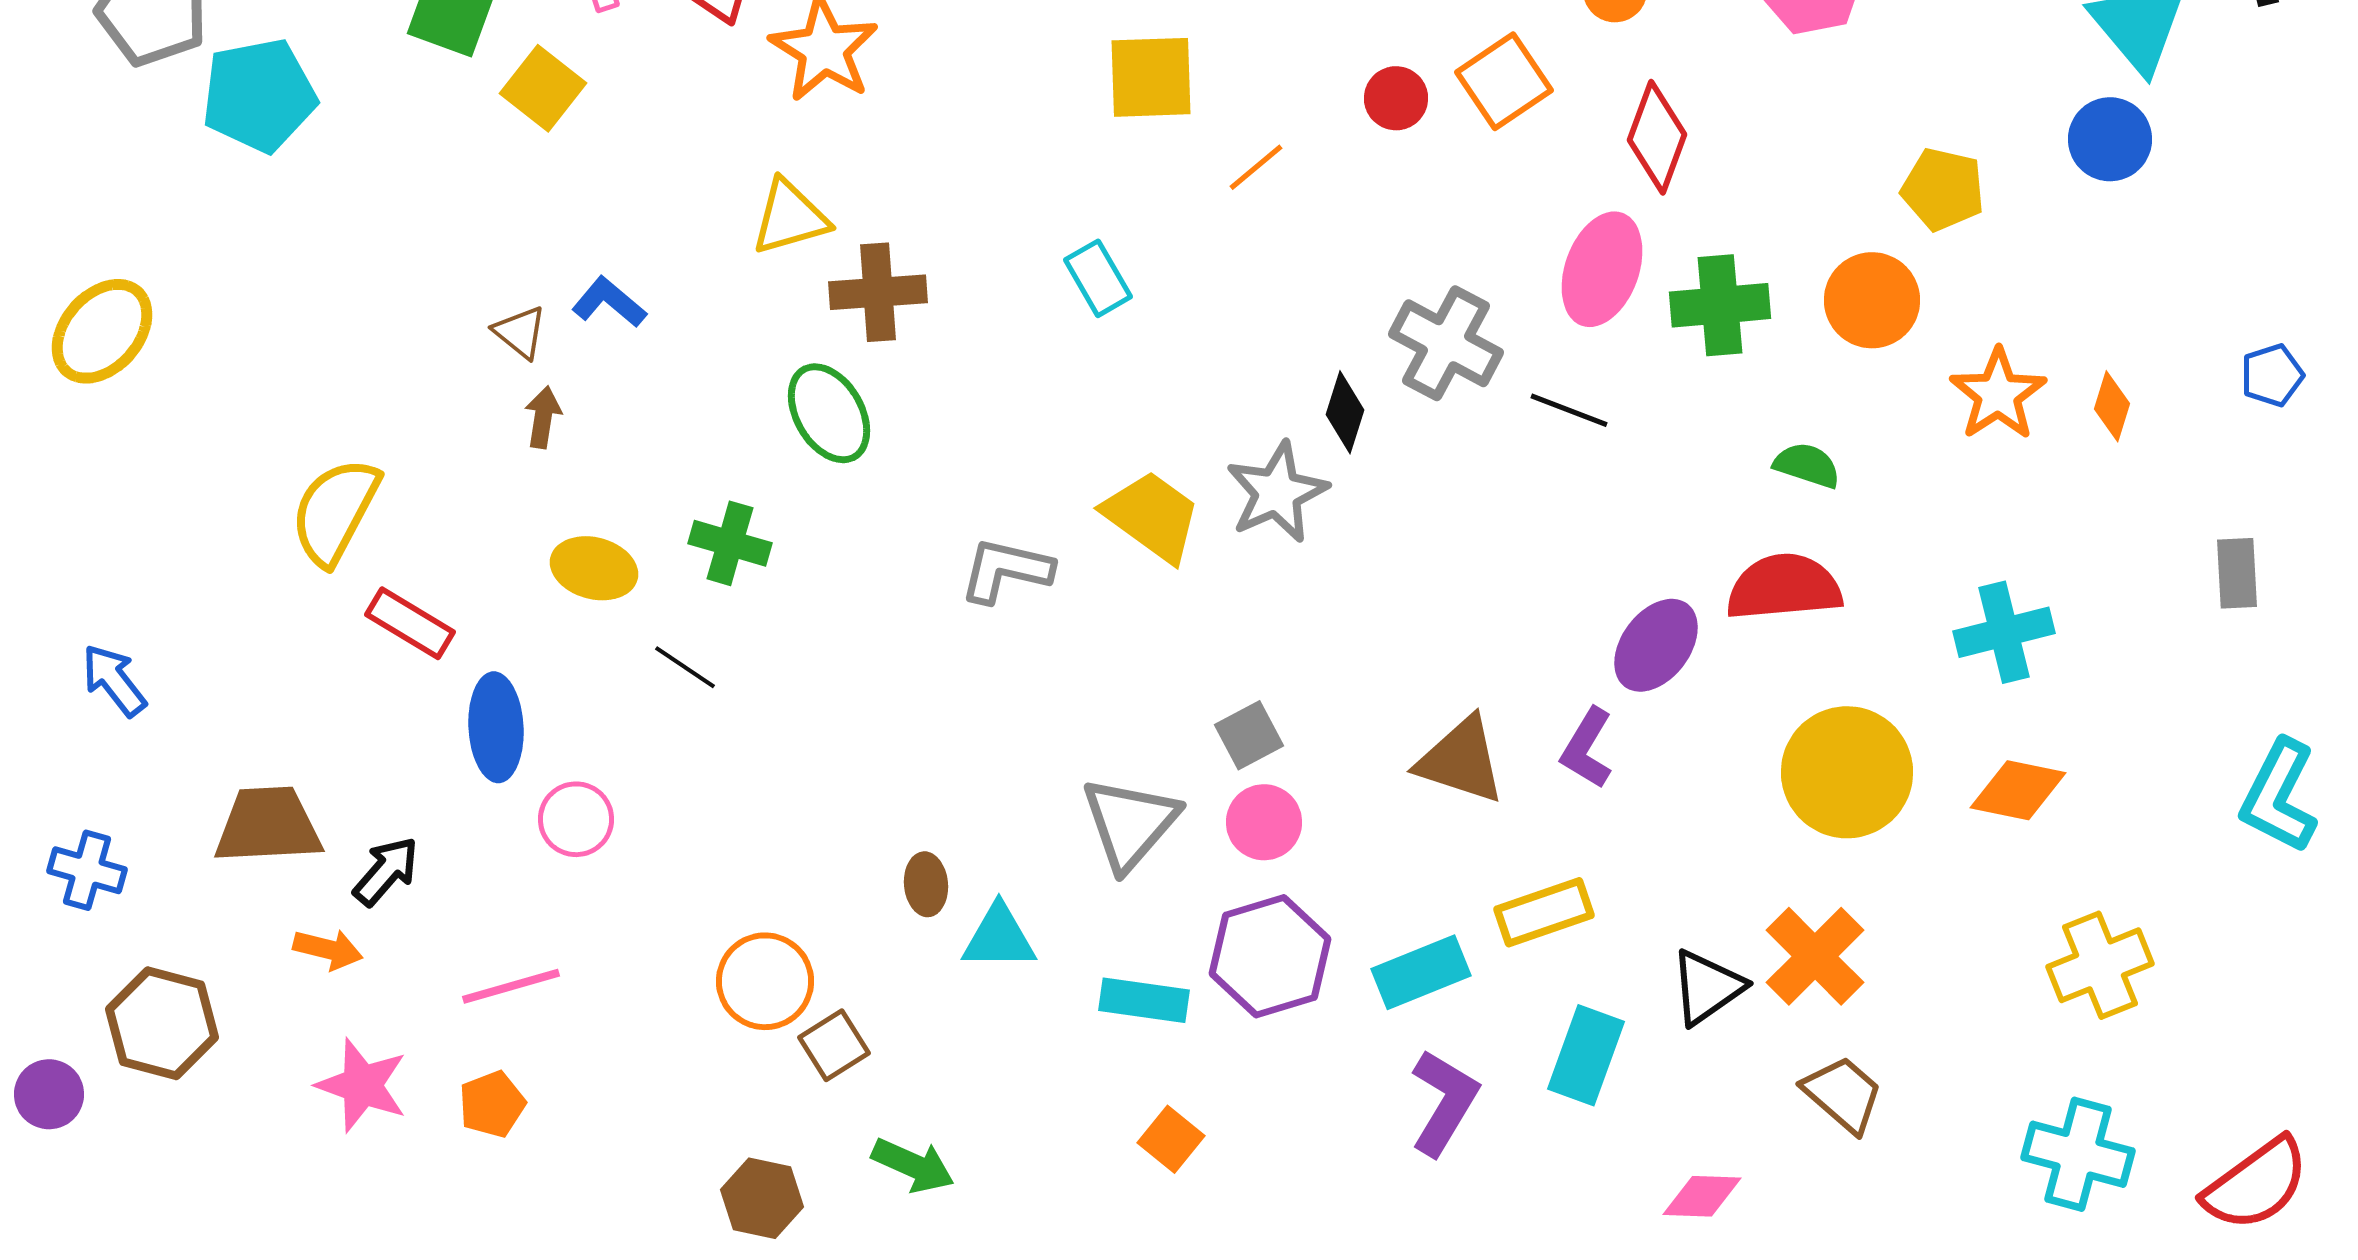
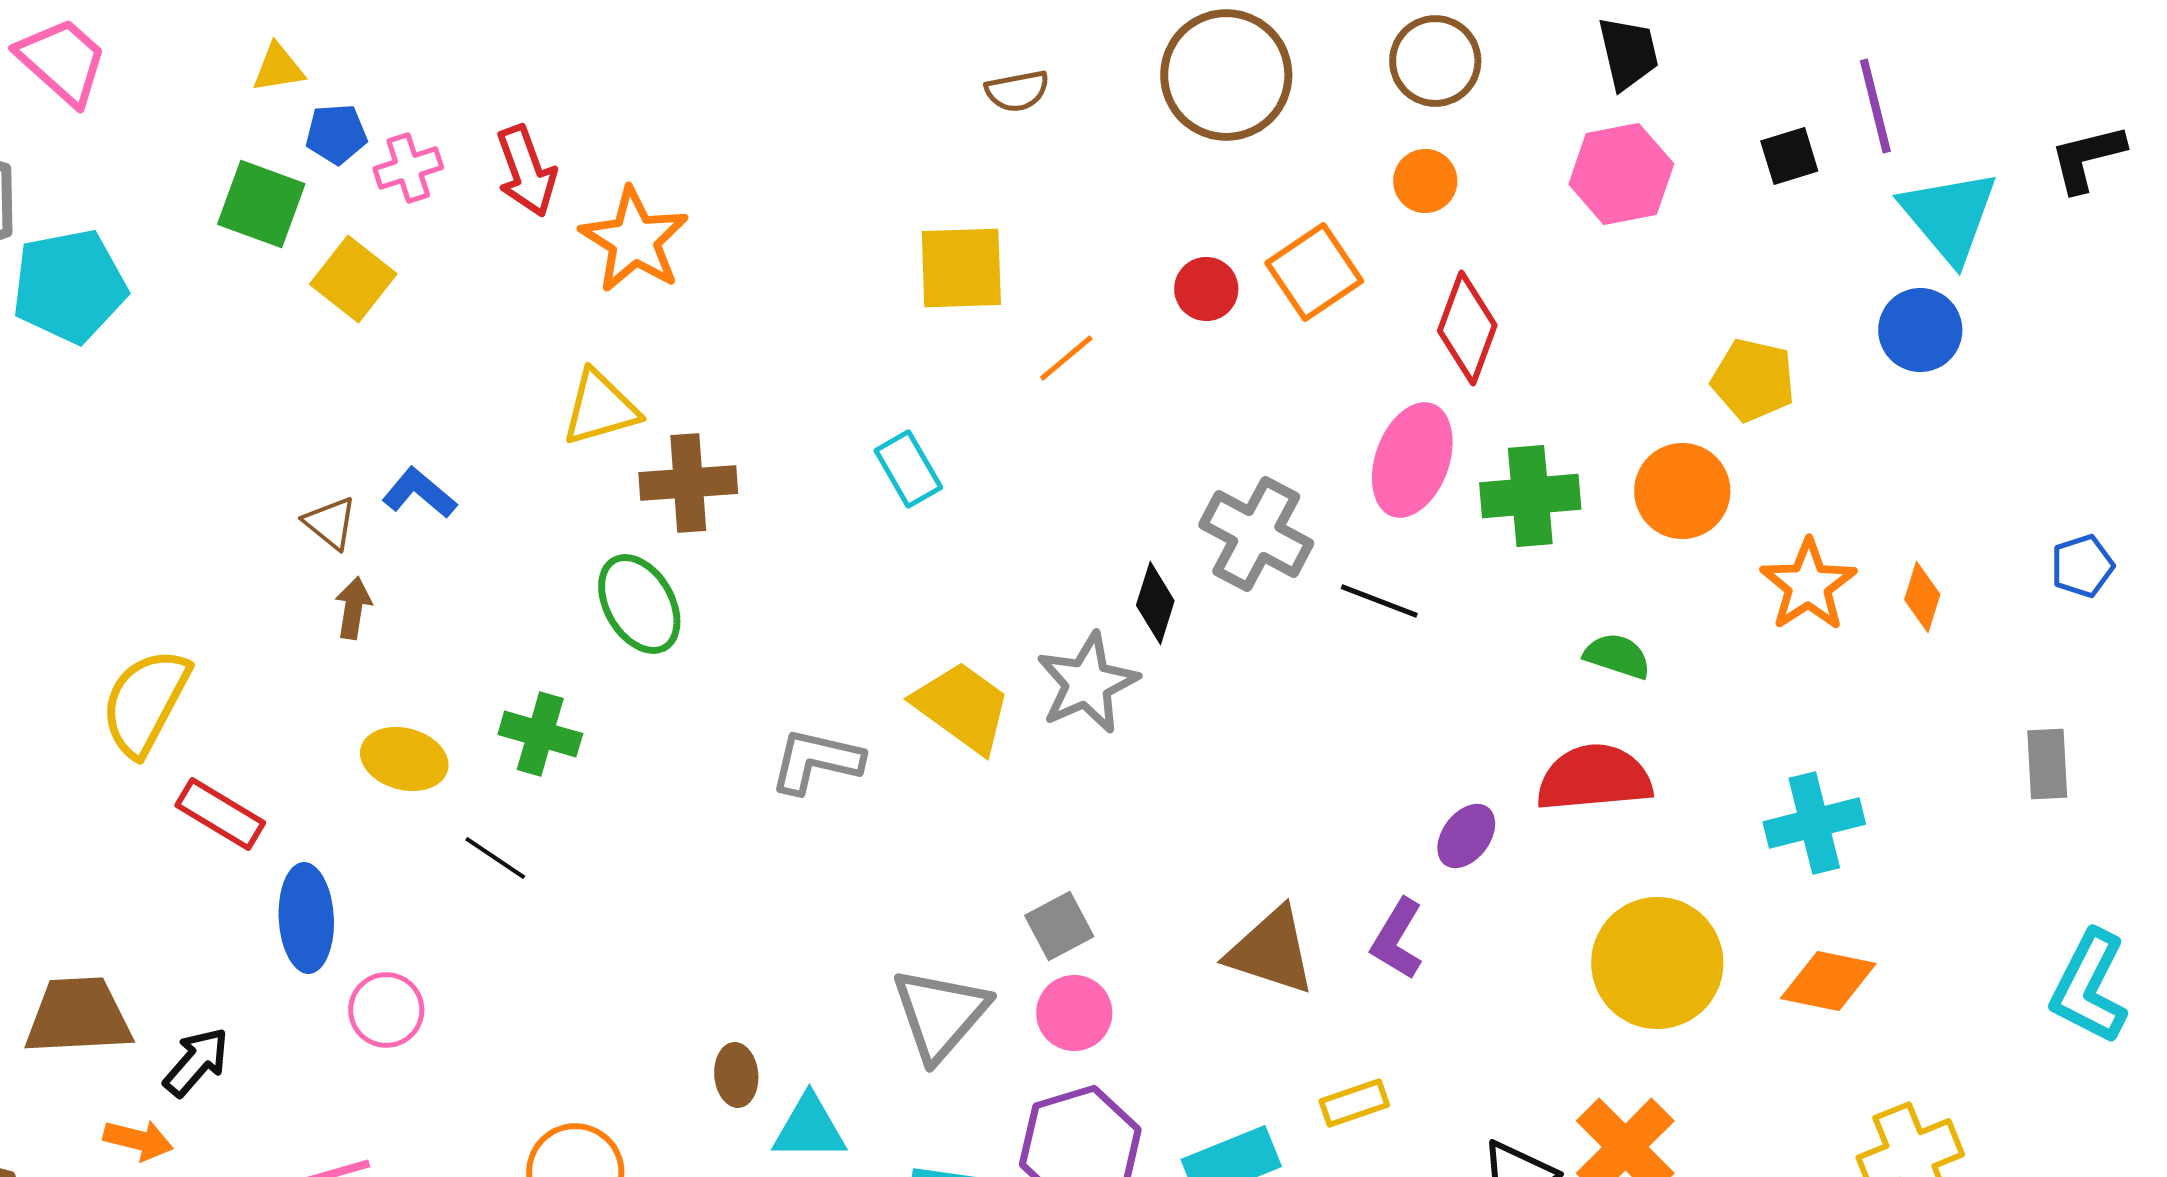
purple ellipse: (1656, 645) -> (1466, 836), size x0.7
yellow rectangle: (1544, 912) -> (1354, 1103), size x0.7

